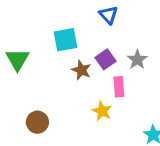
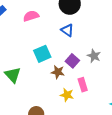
pink rectangle: (119, 87) -> (83, 85), moved
yellow star: (102, 111) -> (67, 95), moved

